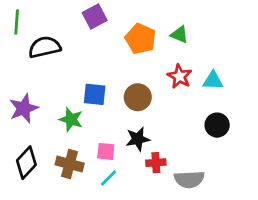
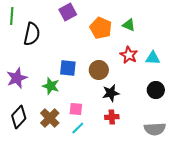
black semicircle: (45, 47) -> (32, 34), turned 115
black star: (138, 139) -> (111, 93), moved
brown cross: (70, 164) -> (50, 118), turned 30
gray semicircle: (189, 179) -> (155, 129), moved

